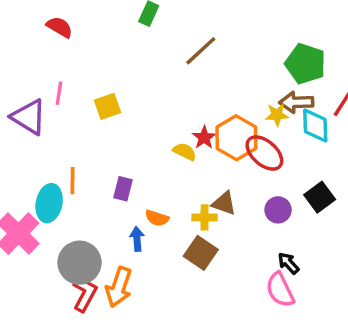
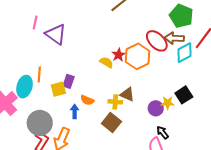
yellow square: (108, 106) -> (58, 89), moved
yellow star: (277, 115) -> (168, 103), moved
purple triangle: (29, 117) -> (56, 34), moved
cyan diamond: (315, 125) -> (184, 53), turned 60
red ellipse: (264, 153) -> (157, 41), moved
purple circle: (278, 210) -> (156, 108), moved

